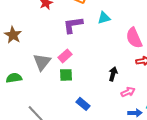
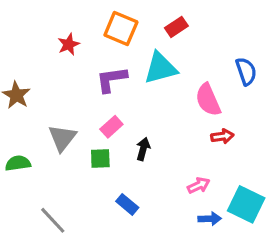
cyan triangle: (104, 18) -> (161, 68), size x1.6
pink rectangle: (65, 56) -> (111, 127), moved
black arrow: (113, 74) -> (143, 149), moved

